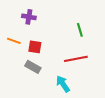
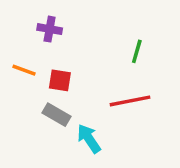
green line: (80, 30) -> (137, 51), turned 32
cyan arrow: (63, 84) -> (89, 139), moved

